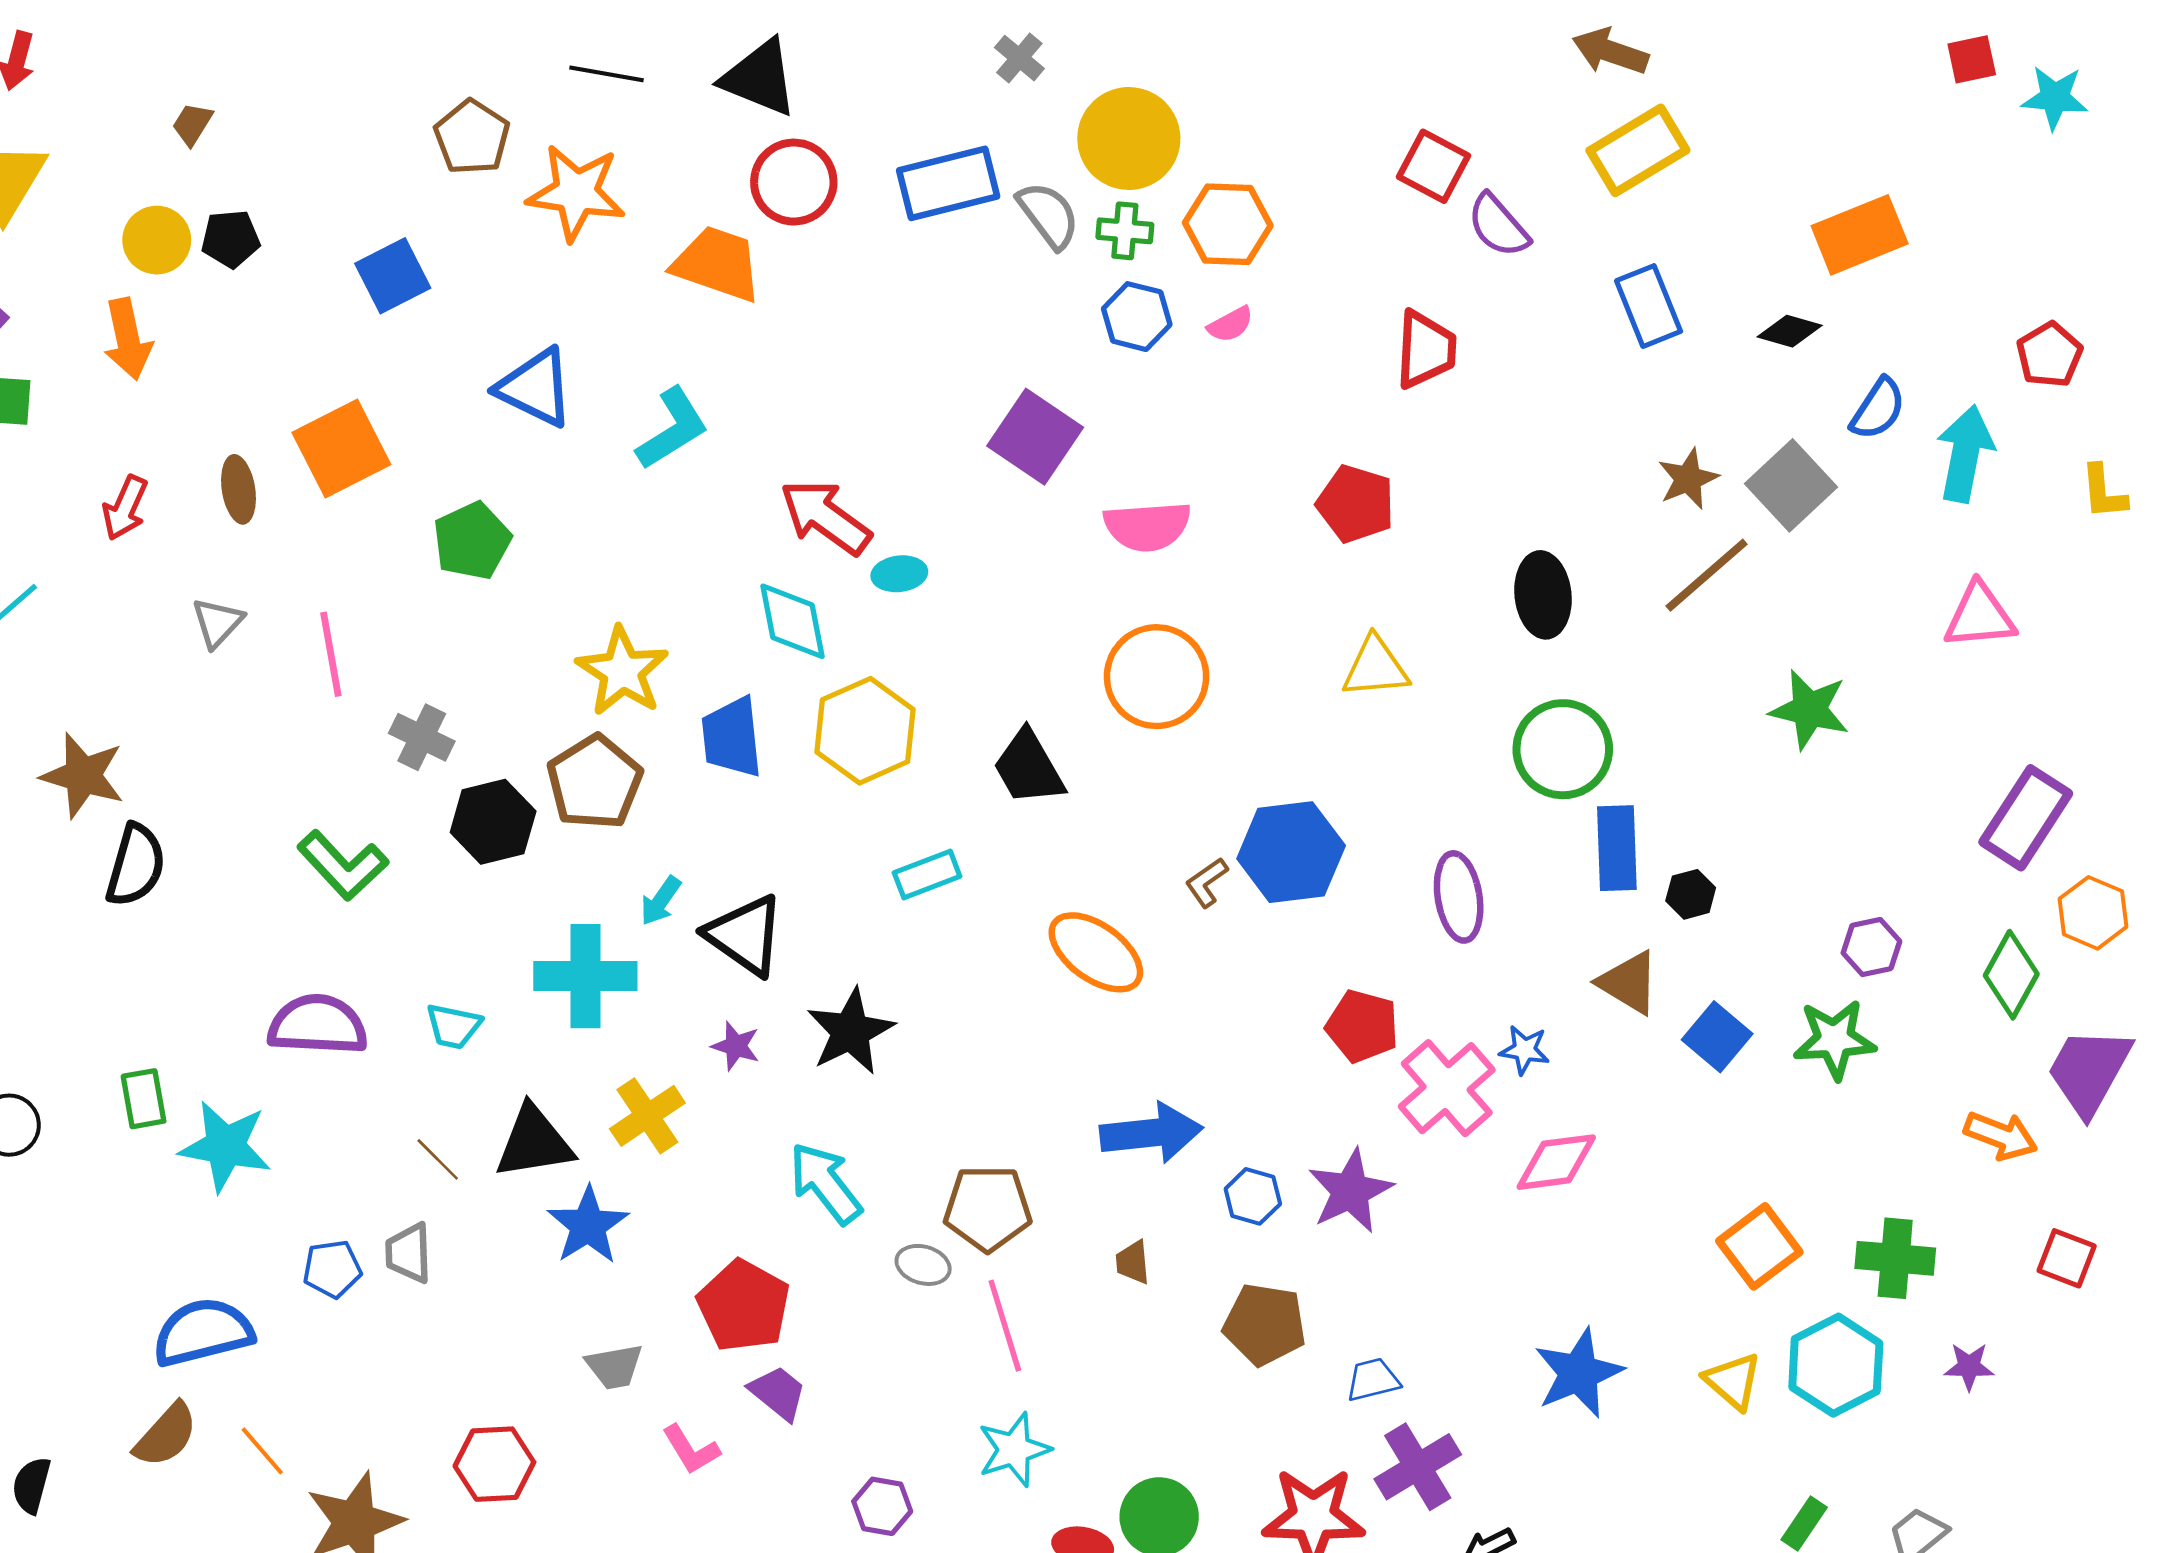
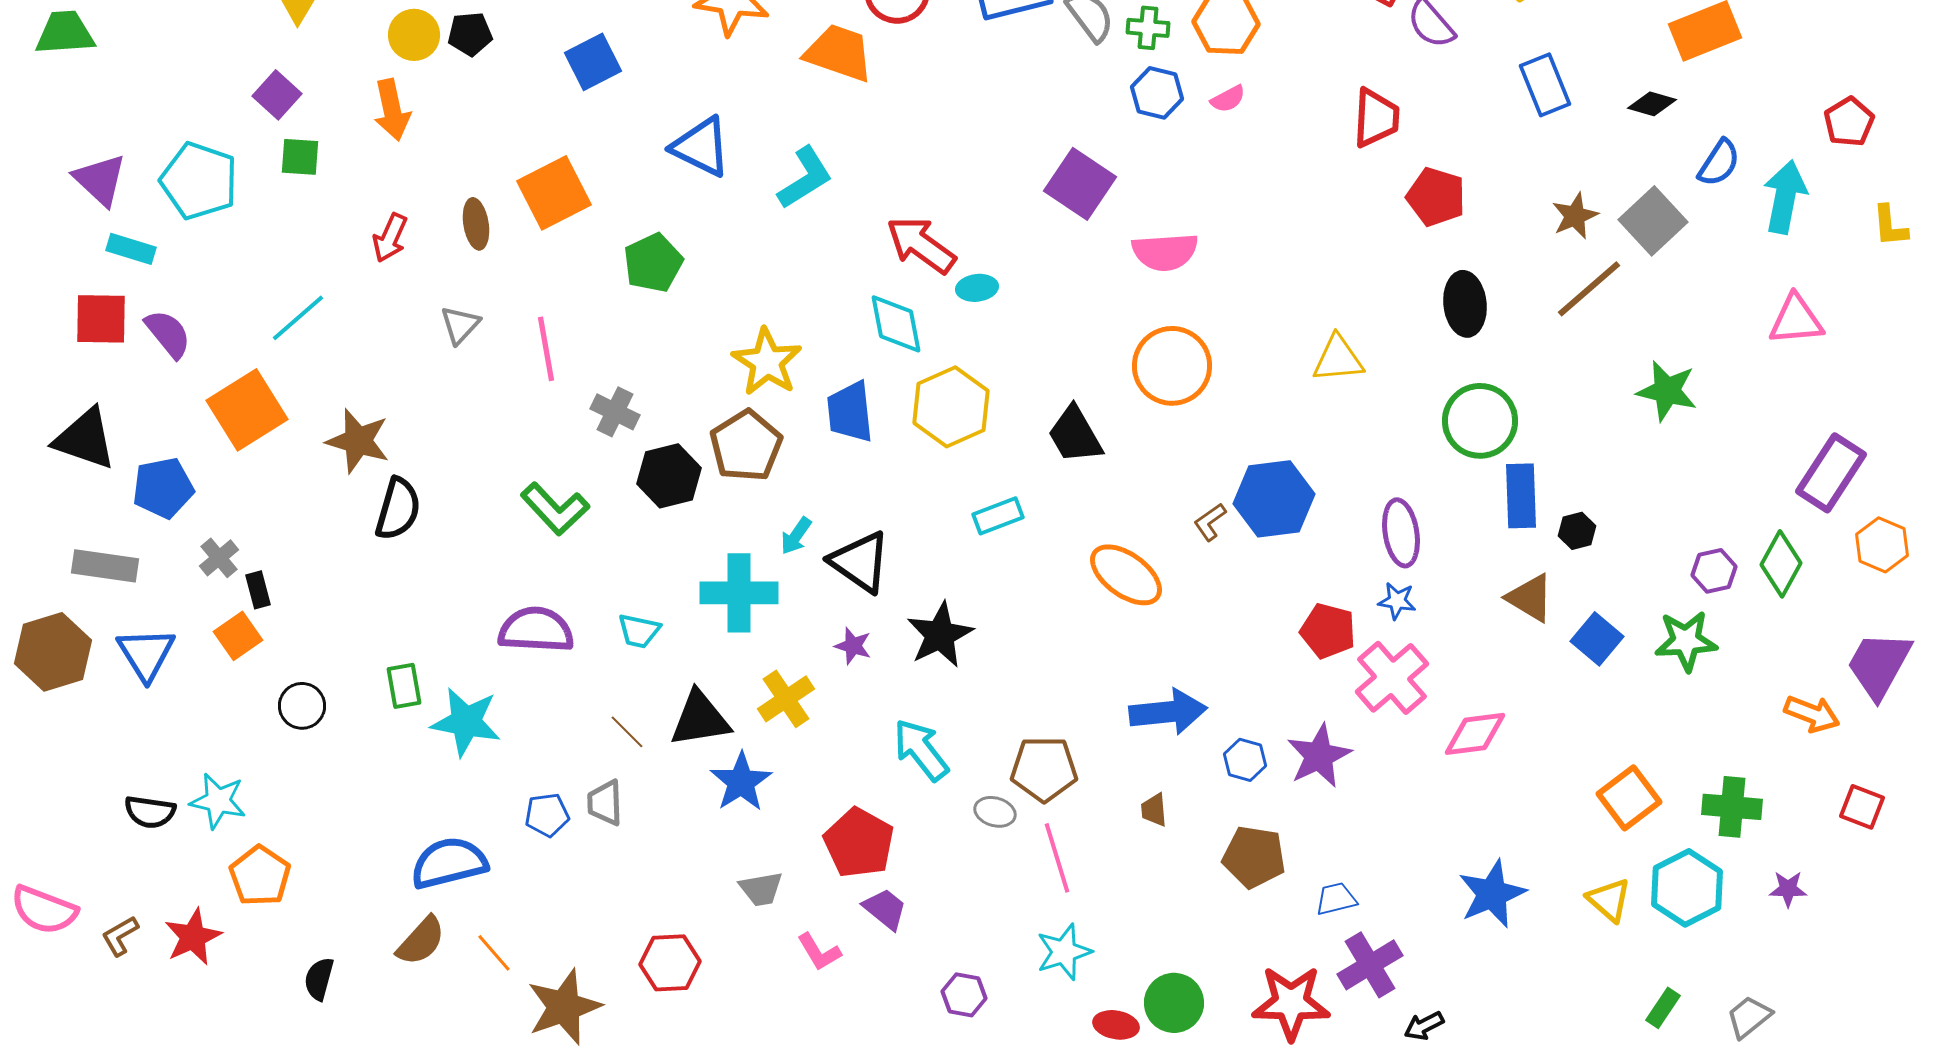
red pentagon: (1356, 504) -> (1436, 197), moved
green diamond: (2011, 975) -> (1781, 564), moved
blue star: (1525, 1050) -> (1397, 601), moved

